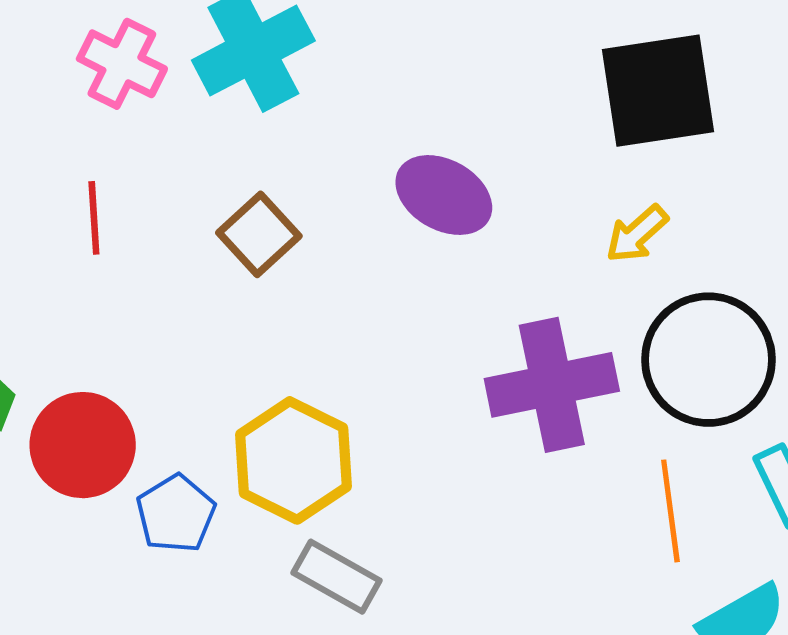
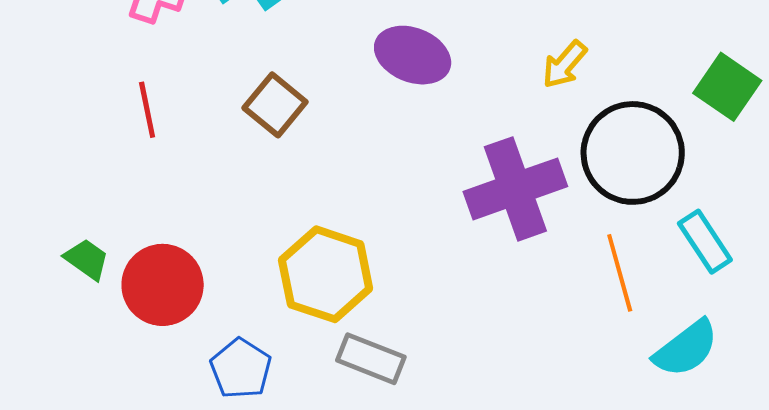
blue pentagon: (176, 514) -> (241, 369), moved

